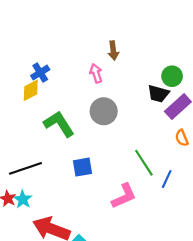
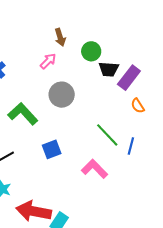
pink arrow: (96, 73) -> (48, 61), turned 72
green circle: (172, 76) -> (91, 51), moved
pink L-shape: (124, 196) -> (95, 169), turned -100

